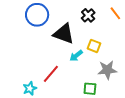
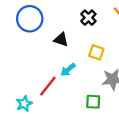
black triangle: (64, 34) -> (61, 40), size x0.6
cyan arrow: (76, 56) -> (68, 70), moved

